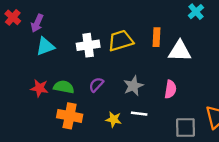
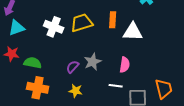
white cross: (88, 45) -> (54, 27), turned 30
purple semicircle: (96, 85) -> (73, 67), moved
red star: (39, 88) -> (12, 54), moved
white line: (139, 114) -> (116, 86), moved

